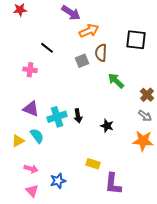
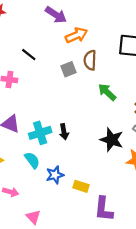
black star: (107, 126) -> (112, 140), moved, size x1.5
cyan semicircle: (37, 136) -> (32, 160), moved
blue star: (58, 181) -> (55, 175), moved
pink triangle: (32, 191) -> (33, 217), moved

